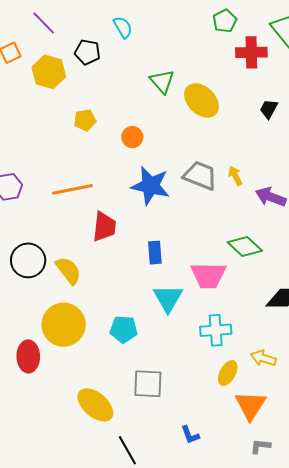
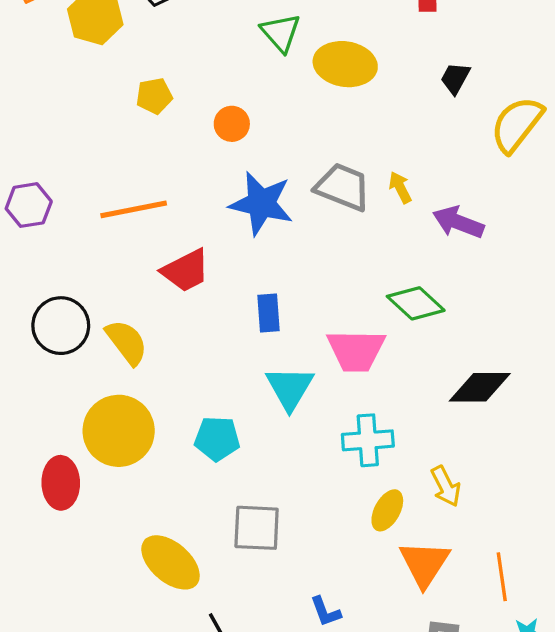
yellow ellipse: (201, 100) -> (345, 64), turned -36
red trapezoid: (104, 227) -> (186, 271), turned 56
yellow arrow: (263, 358) -> (446, 486), turned -135

